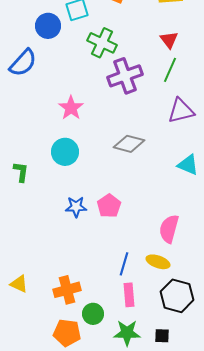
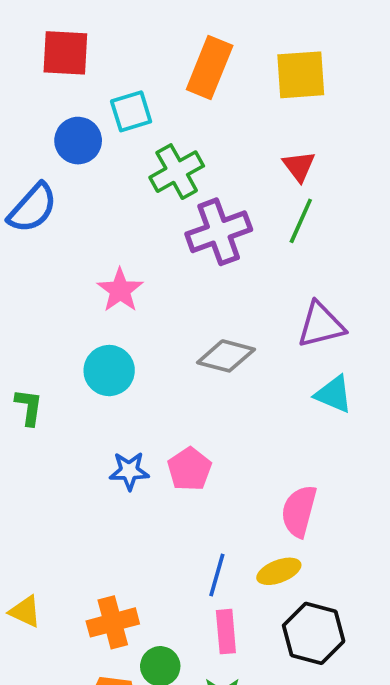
green cross: (102, 43) -> (177, 172), turned 36
purple triangle: (181, 111) -> (321, 325), moved
yellow ellipse: (158, 262) -> (279, 571), turned -40

